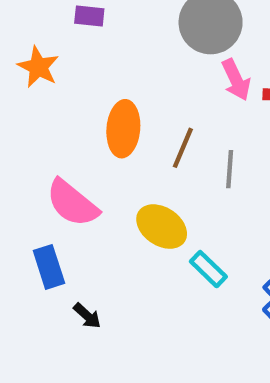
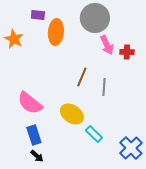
orange ellipse: (123, 129) -> (56, 32), moved
blue rectangle: (49, 267) -> (34, 135), moved

